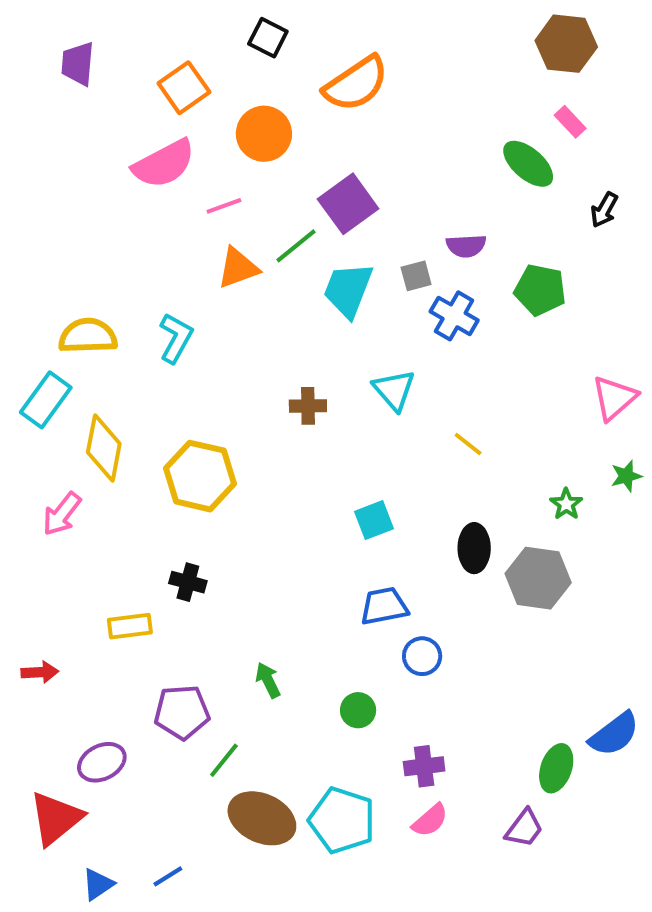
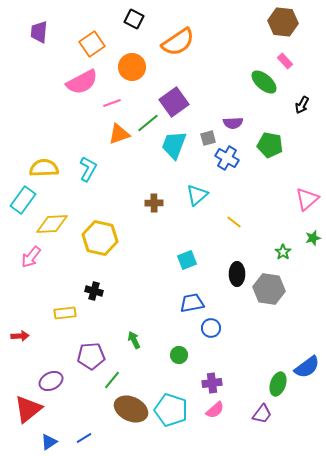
cyan triangle: (394, 390) -> (197, 195), turned 30
yellow diamond: (104, 448) -> (52, 224), turned 76

